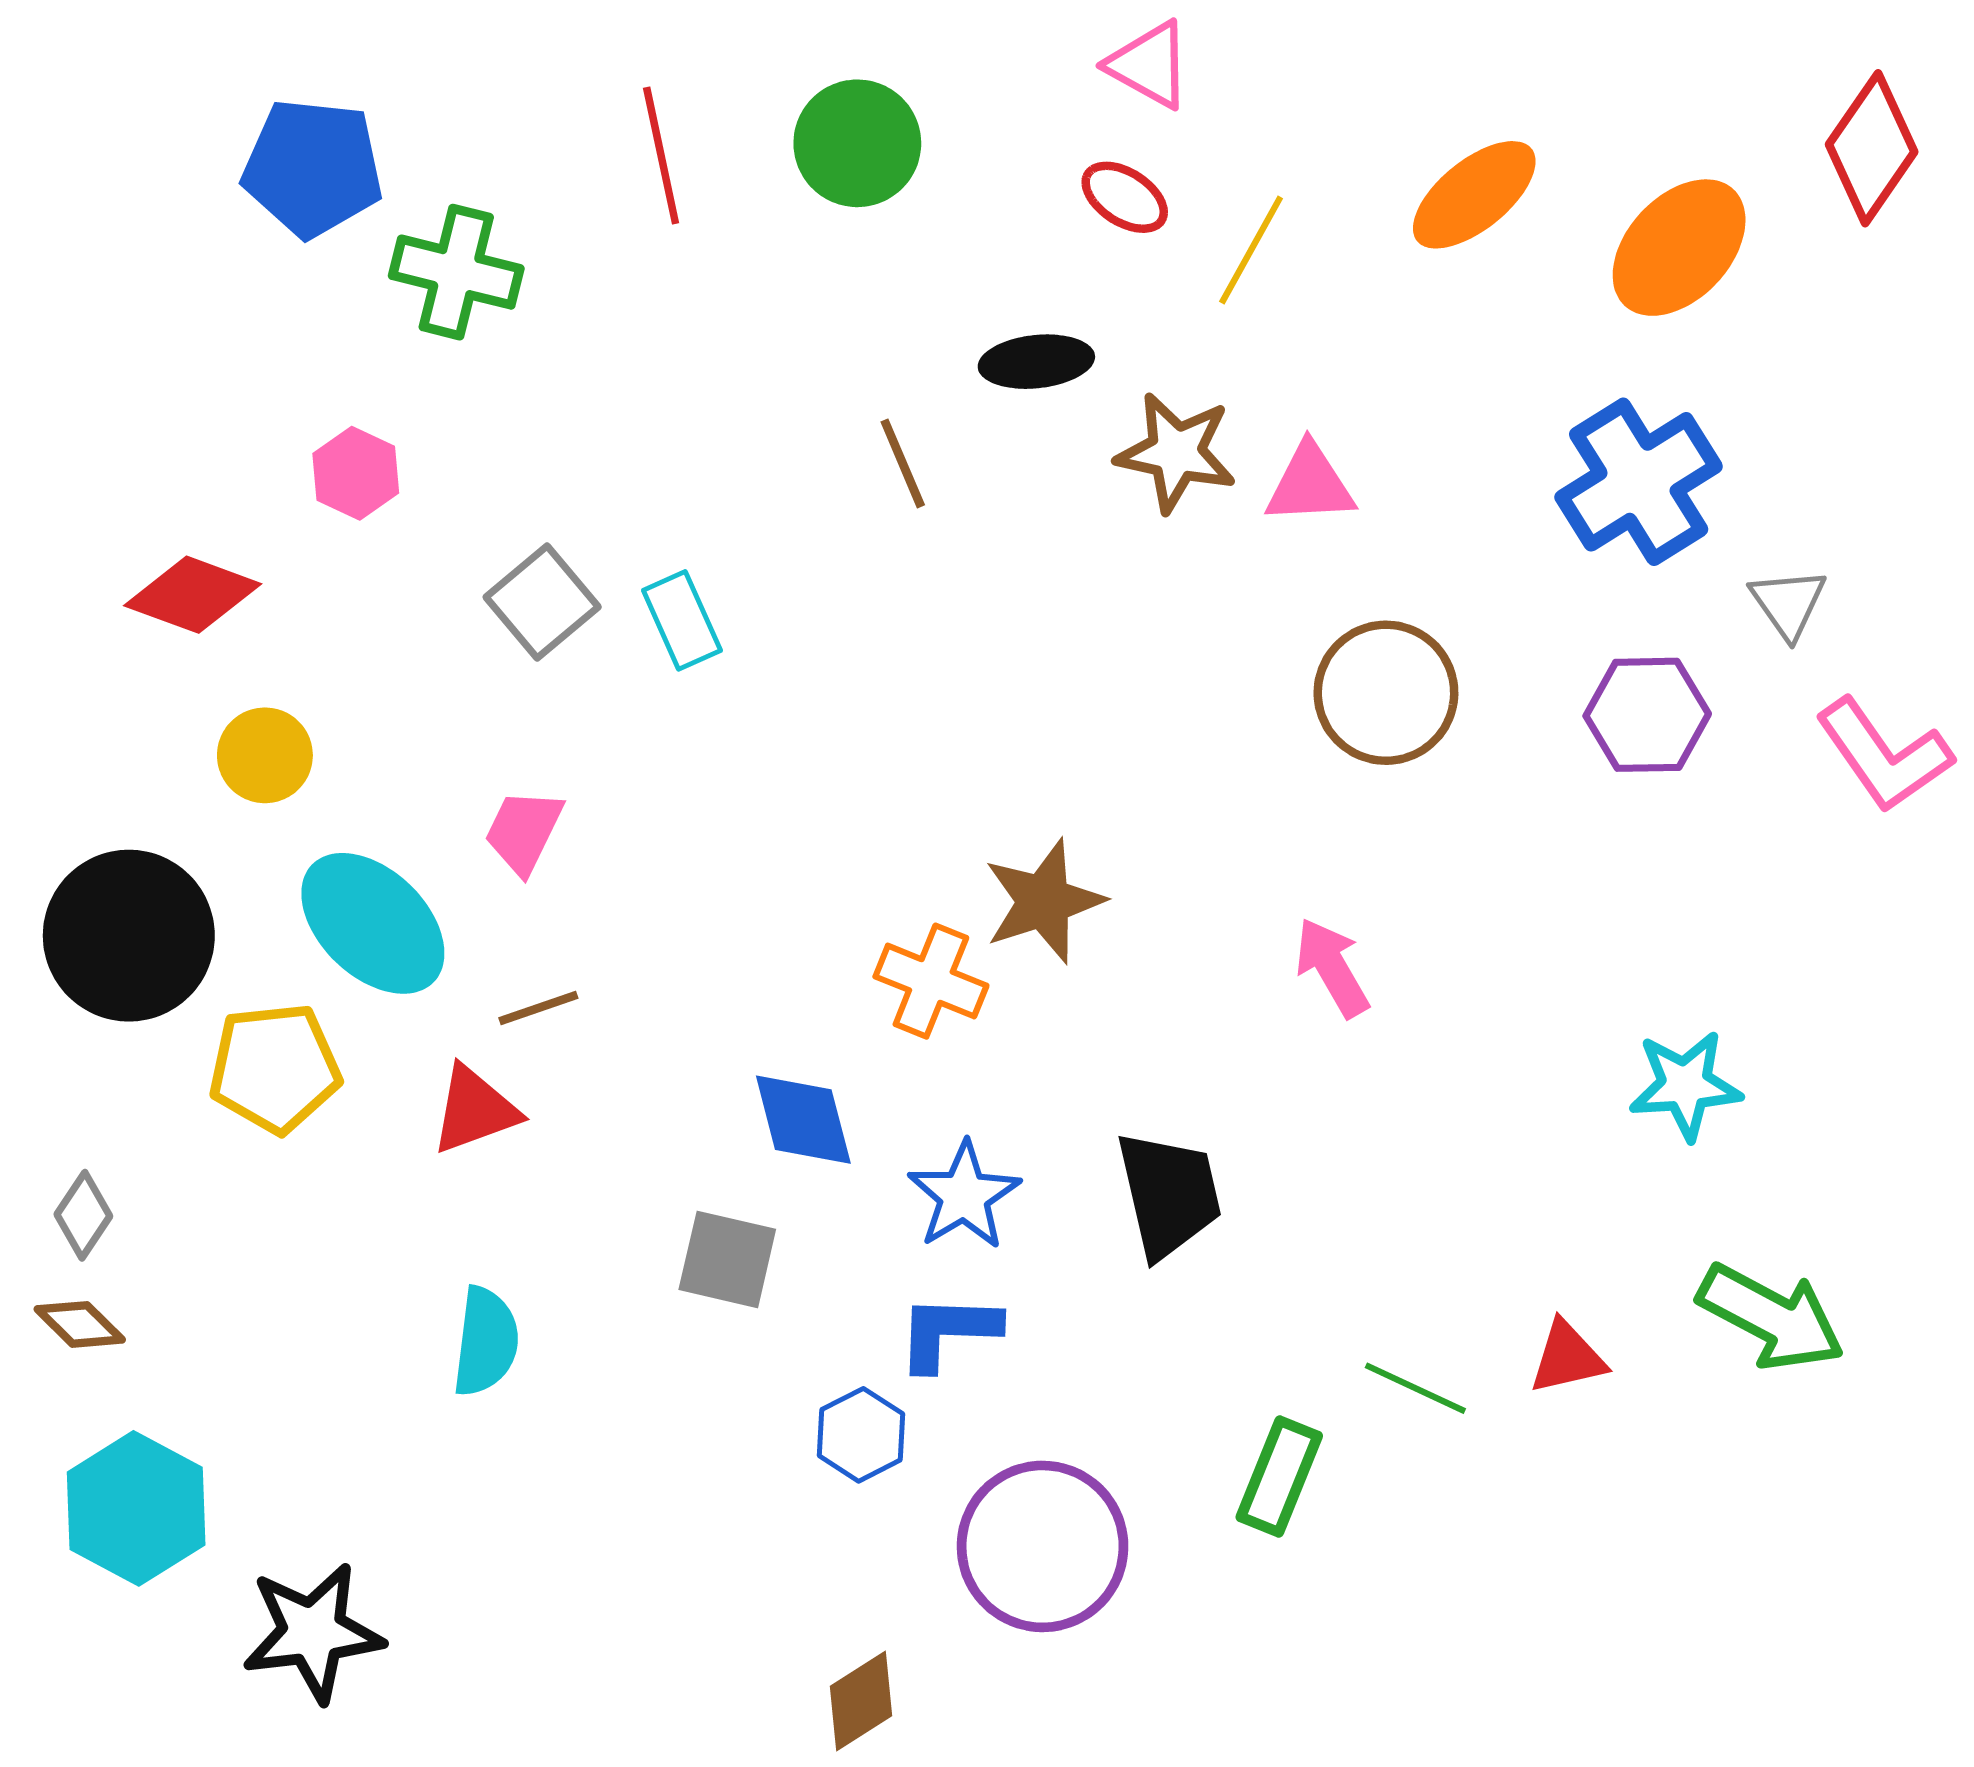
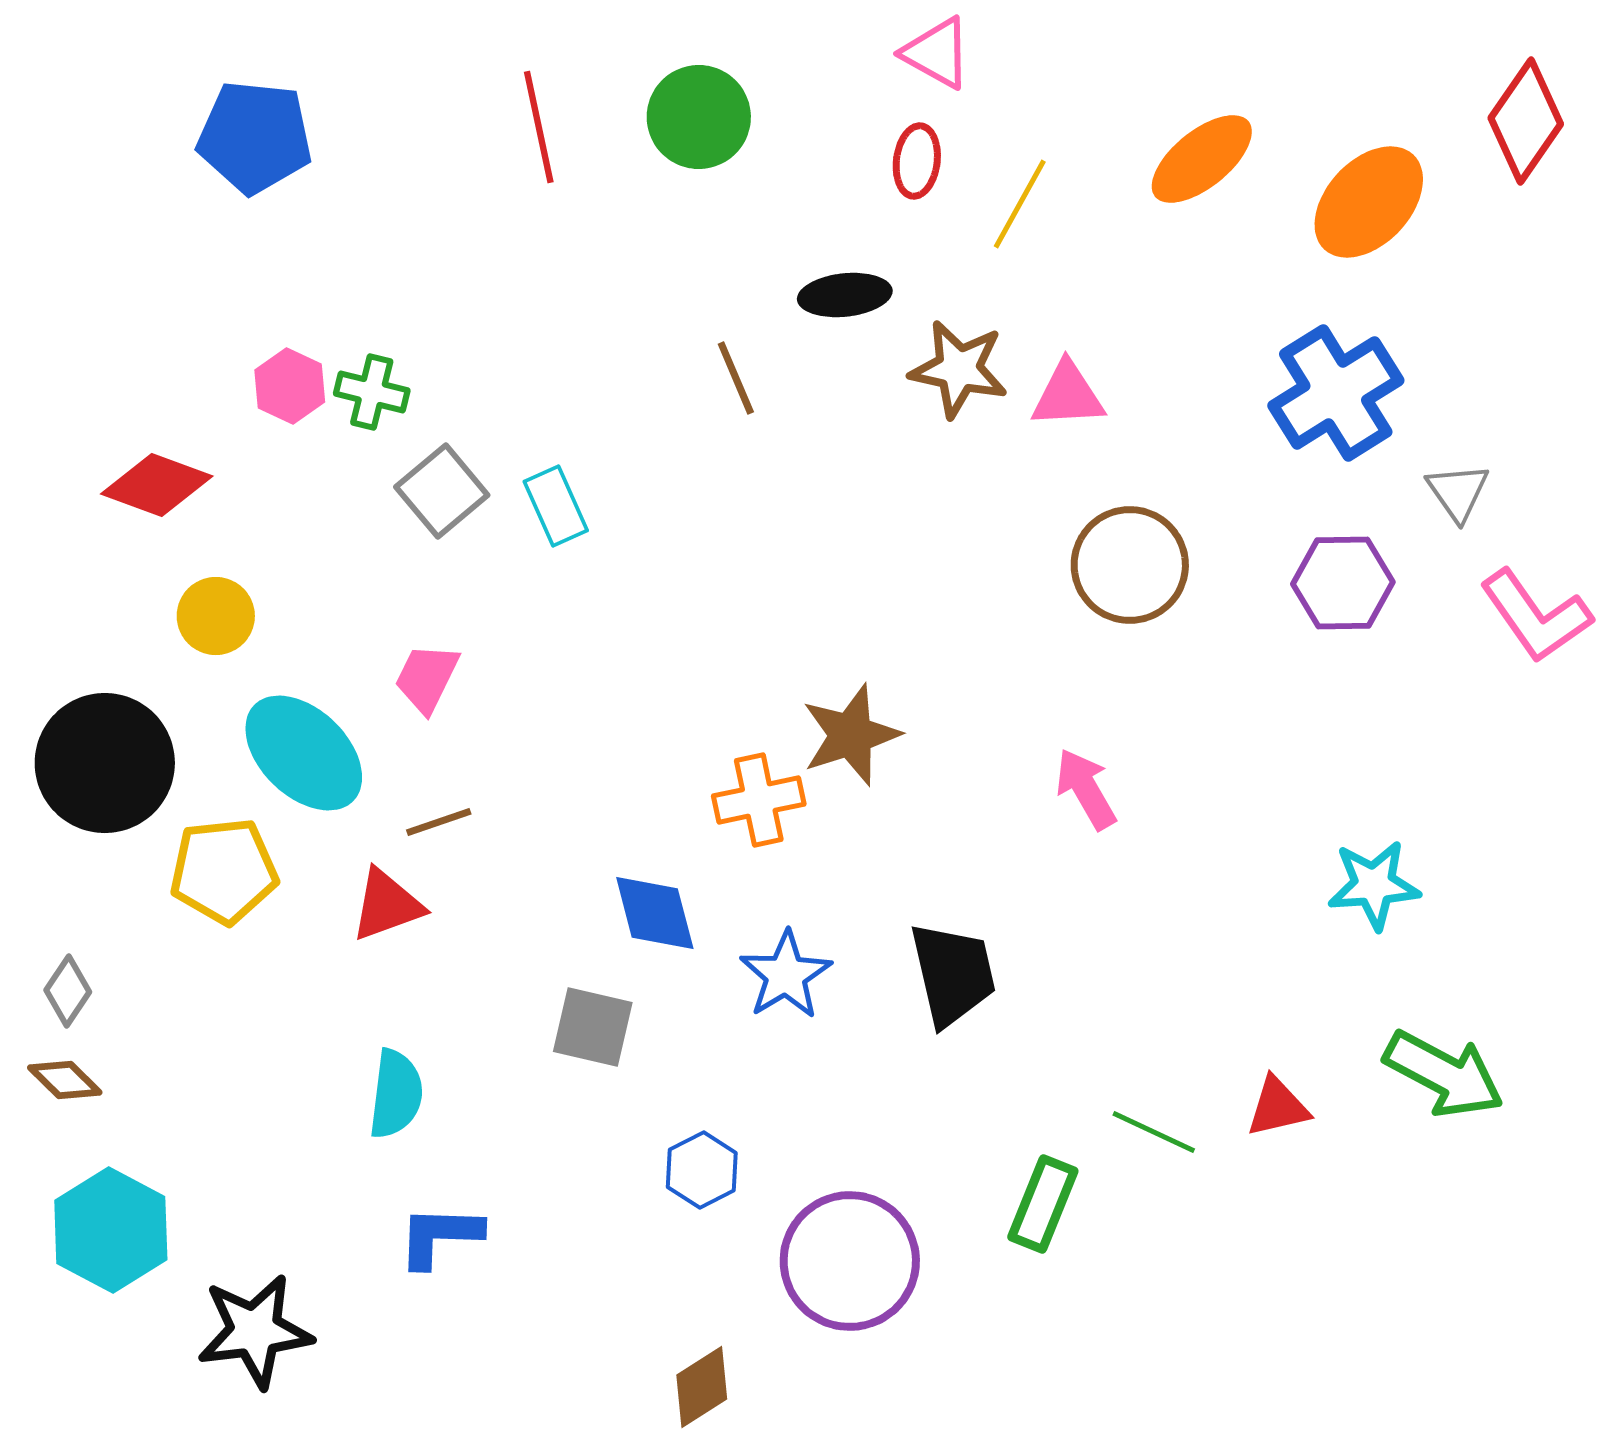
red ellipse: (1125, 197) -> (917, 161), turned 64
green cross: (456, 272) -> (372, 392), moved, size x0.7
orange cross: (931, 981) -> (759, 800), turned -34
blue L-shape: (948, 1332) -> (440, 1236), moved

